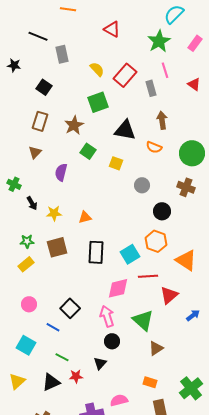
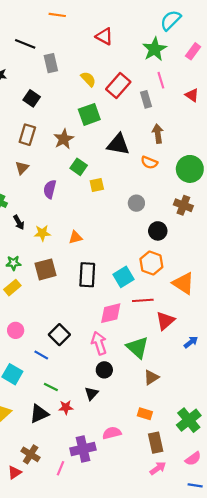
yellow square: (116, 163) -> (97, 185), moved, turned -32

